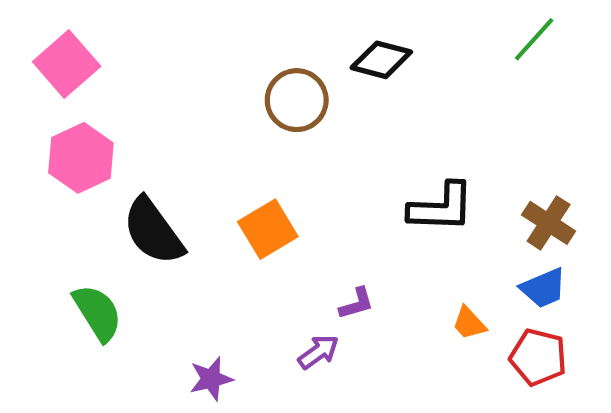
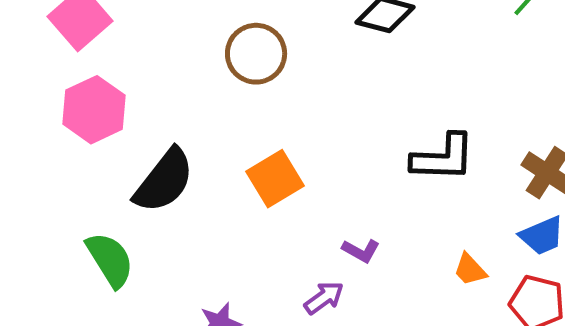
brown circle: (297, 100) -> (256, 54), moved
black semicircle: (153, 231) -> (164, 181), turned -106
purple L-shape: (357, 303) -> (361, 251), turned 45

